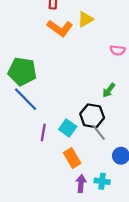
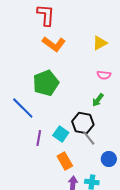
yellow triangle: (85, 19) -> (100, 43), moved
pink semicircle: (118, 50) -> (104, 75), moved
green pentagon: (22, 71) -> (46, 83), moved, turned -30

